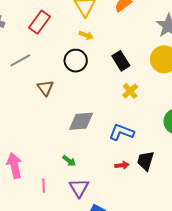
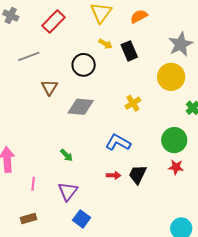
yellow arrow: (86, 35) -> (106, 44), moved
black rectangle: (121, 61) -> (129, 51), moved
gray diamond: (81, 121) -> (81, 107), moved
green arrow: (69, 161) -> (66, 155), moved

